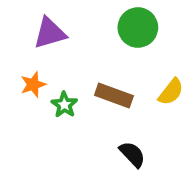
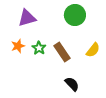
brown rectangle: (114, 96) -> (62, 52), turned 36
green star: (64, 105) -> (39, 48), moved

